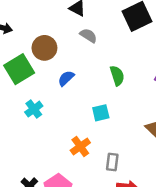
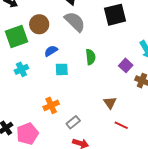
gray semicircle: (88, 36) -> (75, 22), size x1.6
cyan square: (101, 113) -> (62, 69), moved
gray rectangle: (112, 162) -> (73, 122), turned 32

